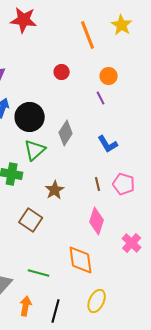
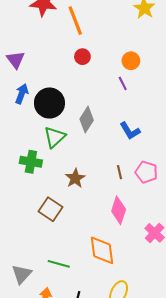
orange line: (88, 35) -> (75, 21), moved

